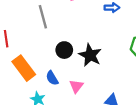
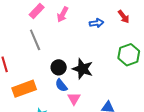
orange rectangle: (24, 68) -> (24, 89), turned -65
blue semicircle: (52, 78) -> (61, 85), moved

